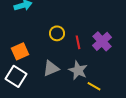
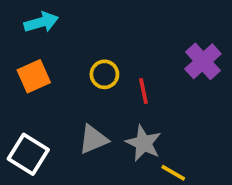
purple cross: (102, 41) -> (203, 61), moved
orange square: (20, 51) -> (34, 76), moved

